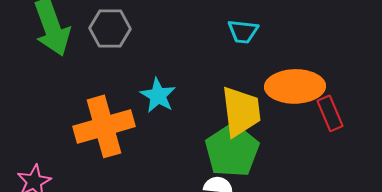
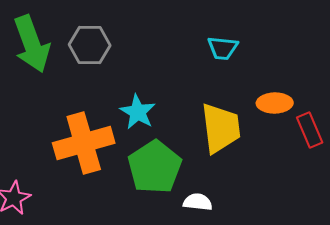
orange ellipse: (295, 86) -> (275, 103), size x0.6
green pentagon: (232, 150) -> (155, 167), moved

